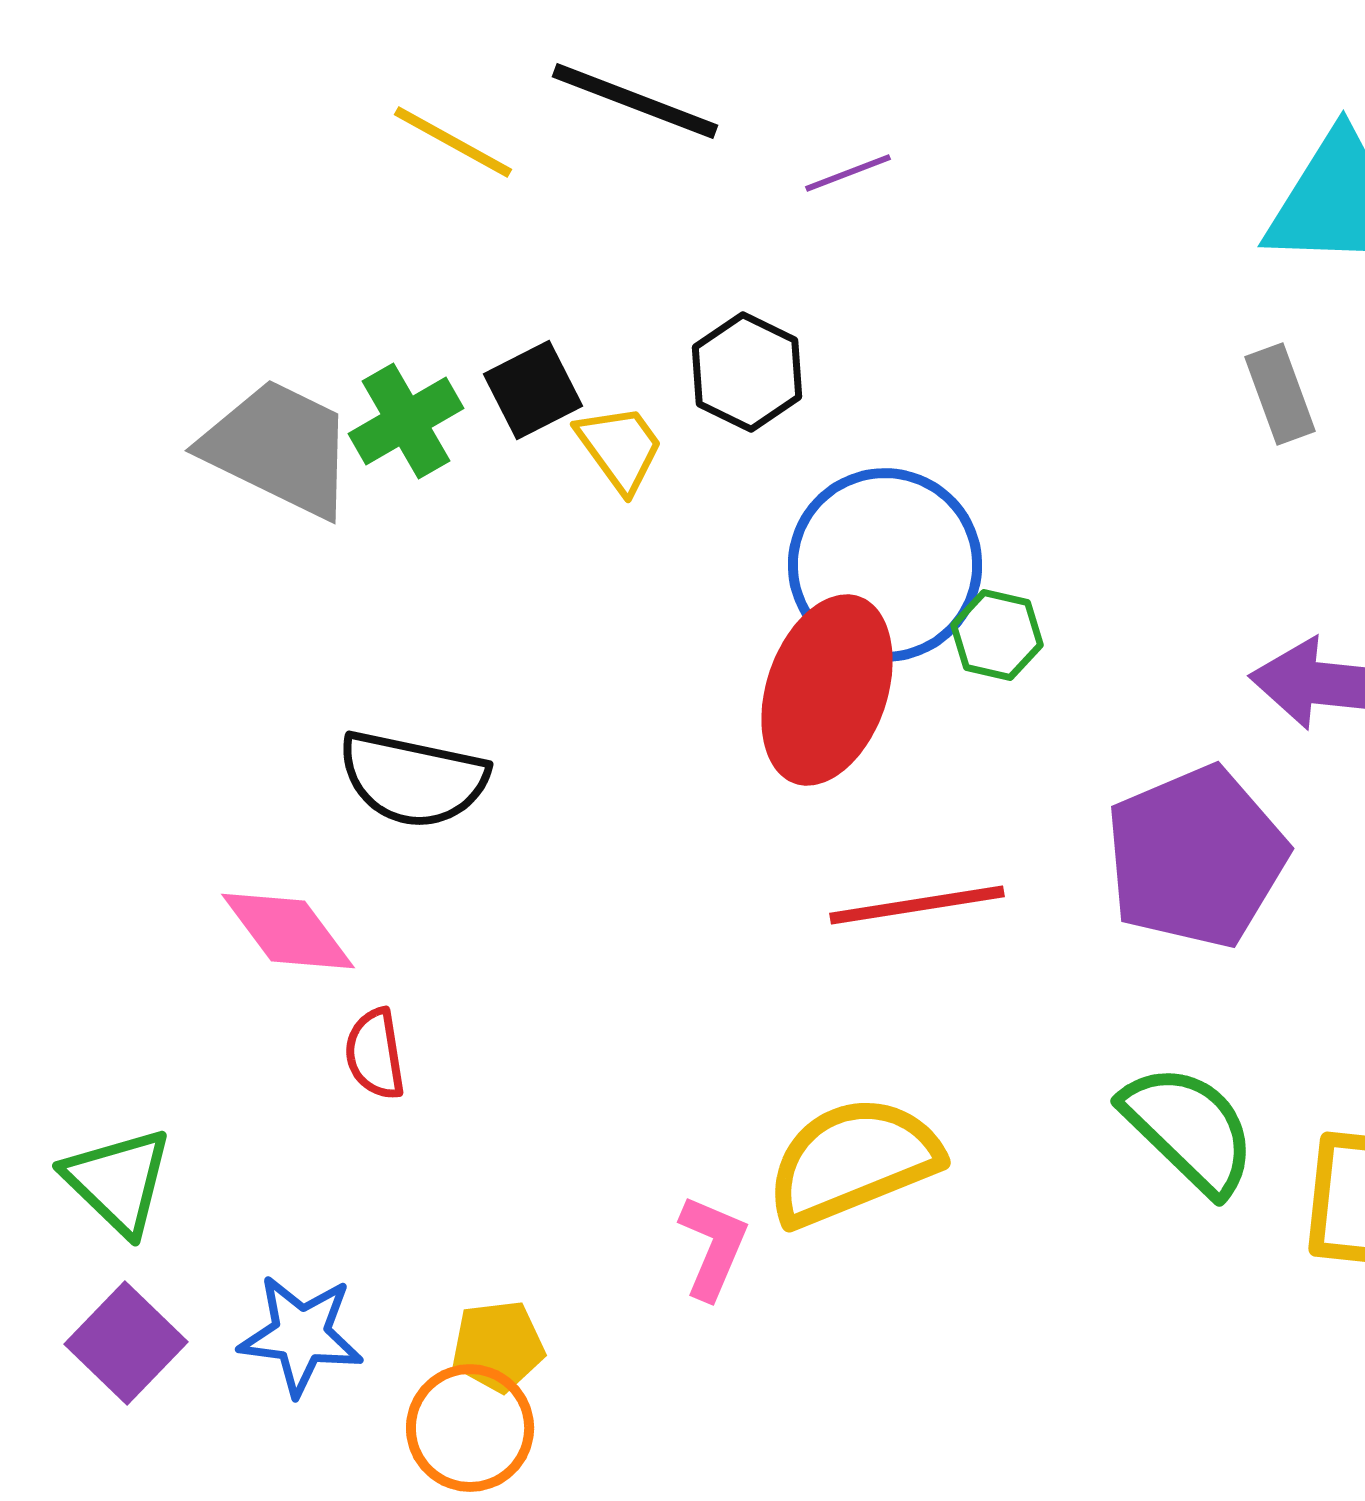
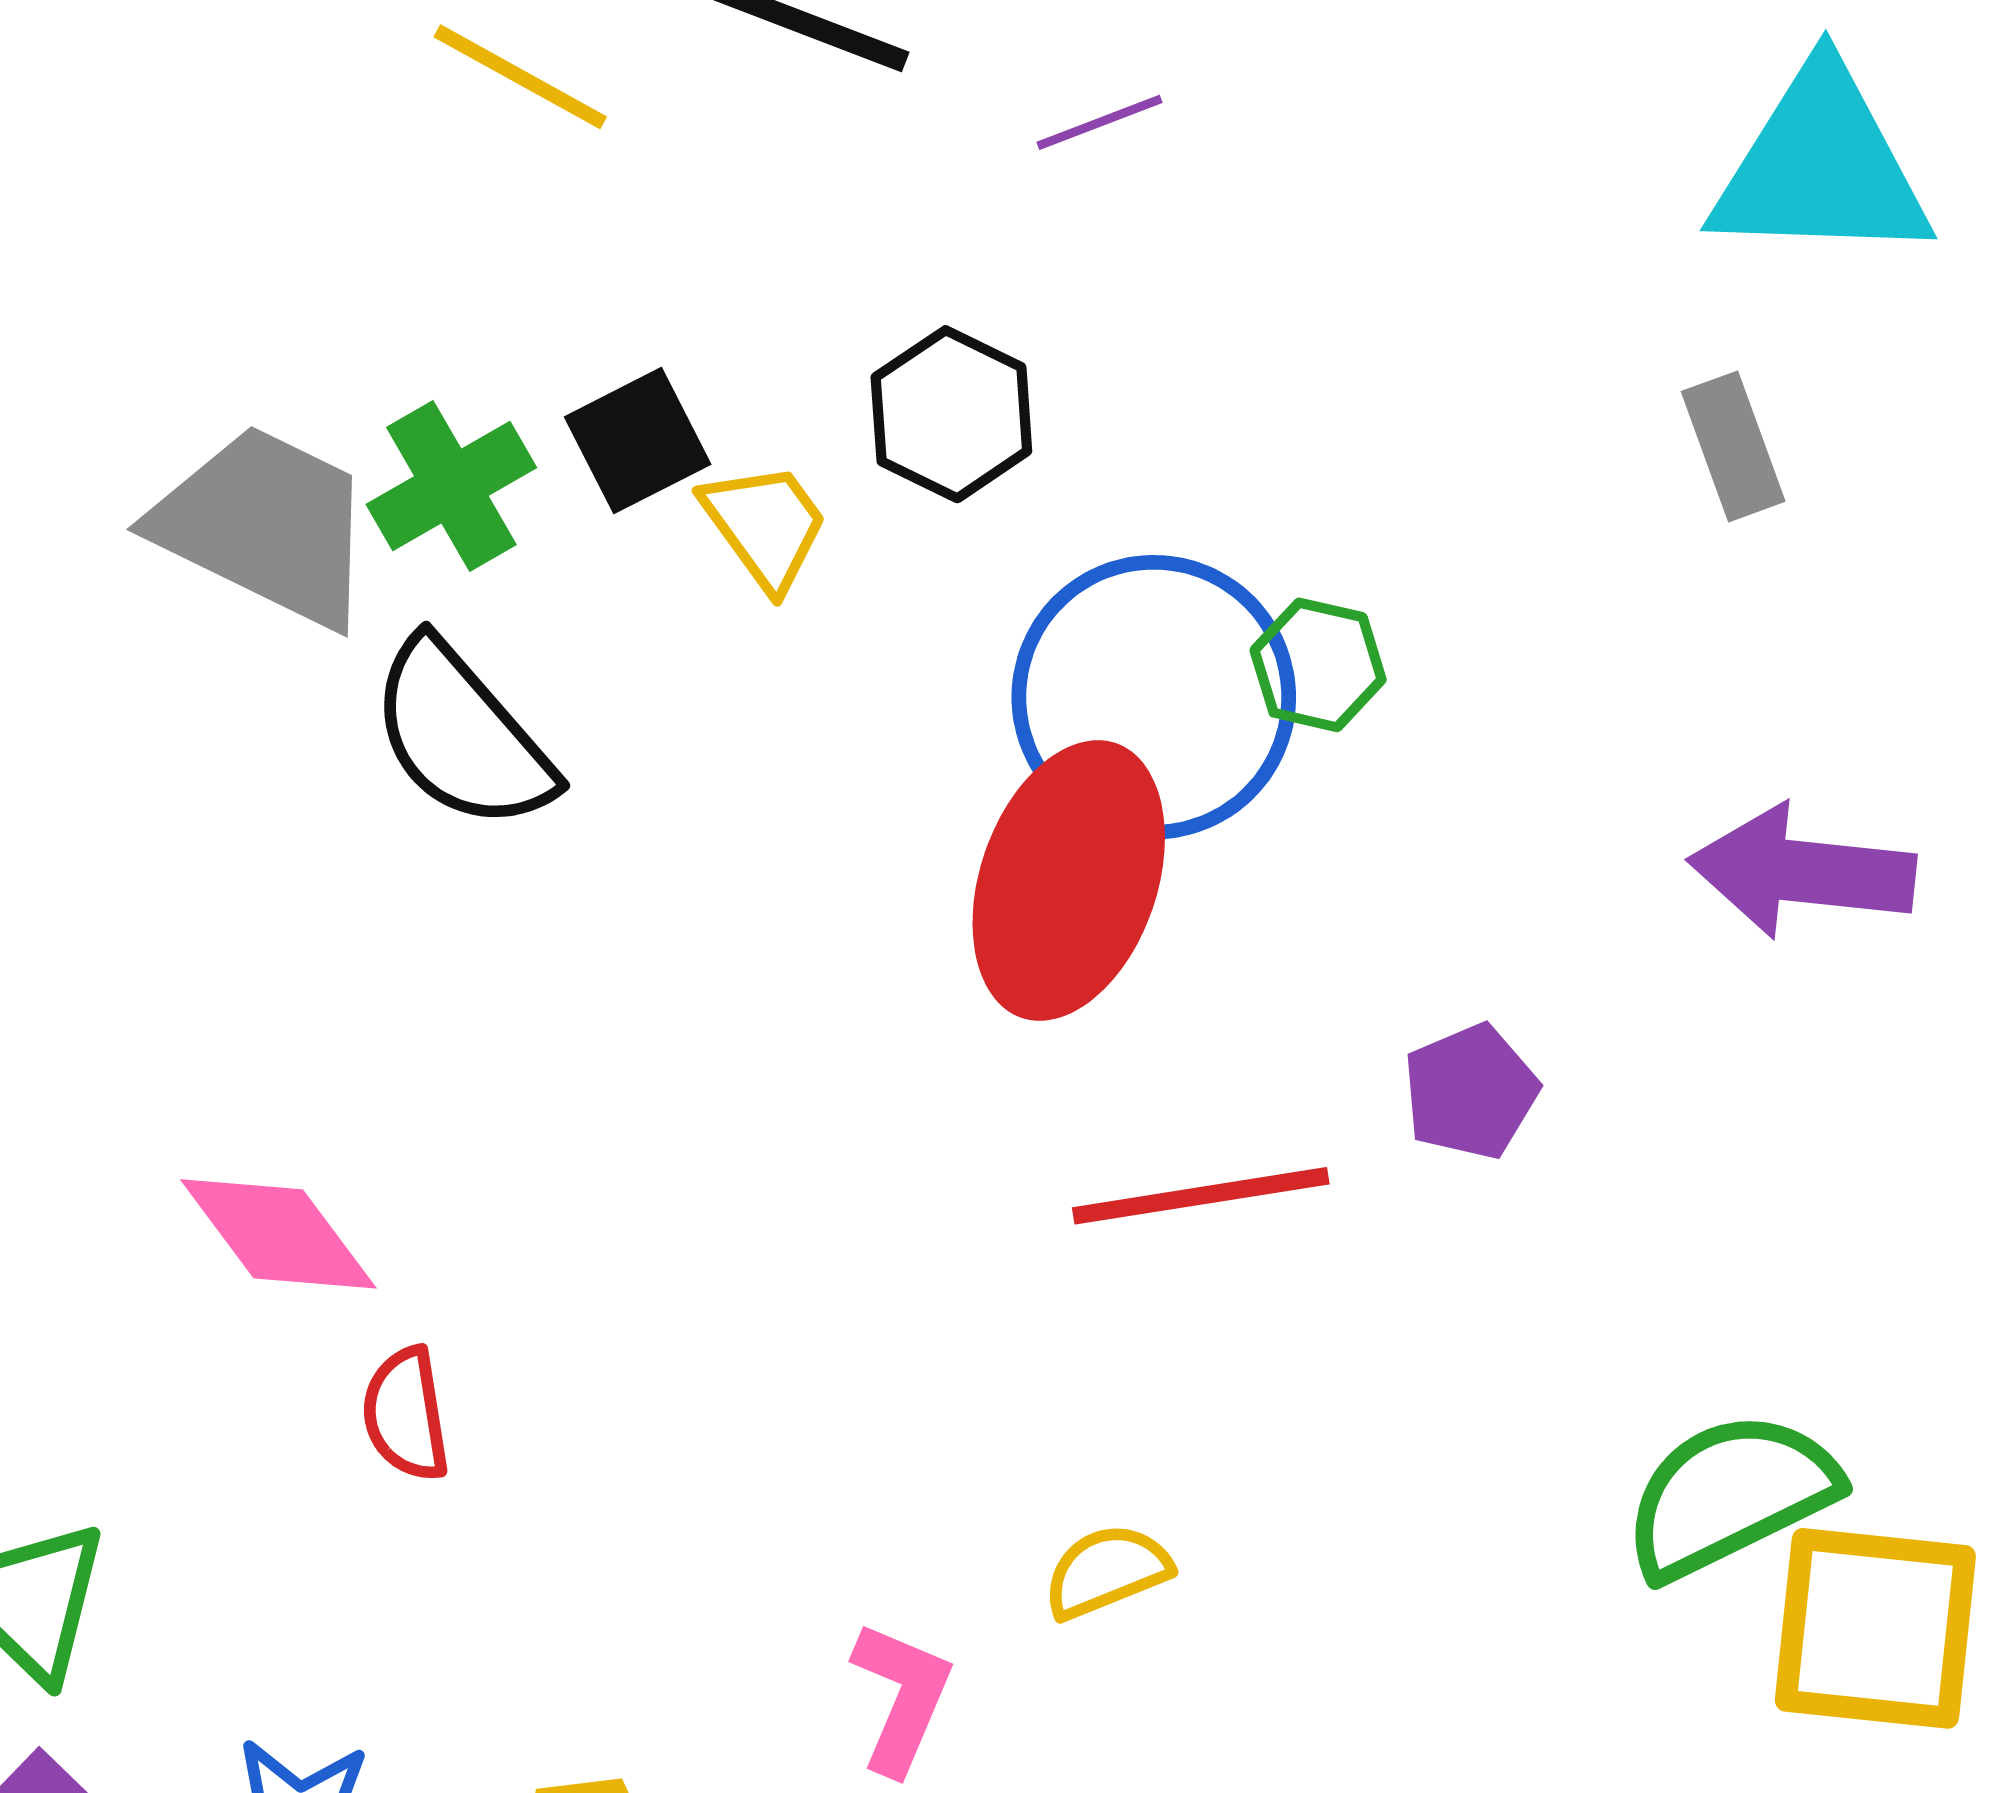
green hexagon: (997, 635) -> (1318, 665), moved
black semicircle: (413, 779) -> (462, 735), moved, turned 37
purple pentagon: (1196, 857) -> (1471, 1092), moved, size x0.5
green semicircle: (1189, 1129) -> (1730, 1495), moved, turned -70
yellow semicircle: (853, 1161) -> (1107, 1571), size x0.5

